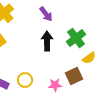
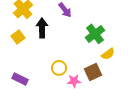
black arrow: (47, 41) -> (42, 28), moved
yellow circle: (25, 80) -> (59, 68), moved

